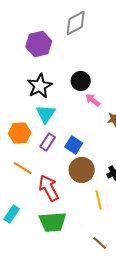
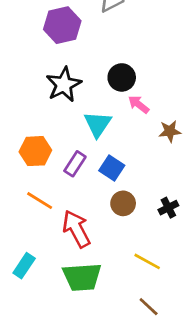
cyan triangle: (46, 114) -> (98, 124), moved
brown circle: (82, 170) -> (123, 203), size x0.7
yellow line: (99, 200) -> (147, 261), moved, turned -48

